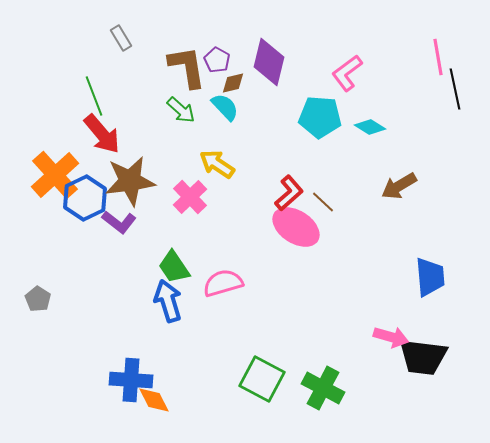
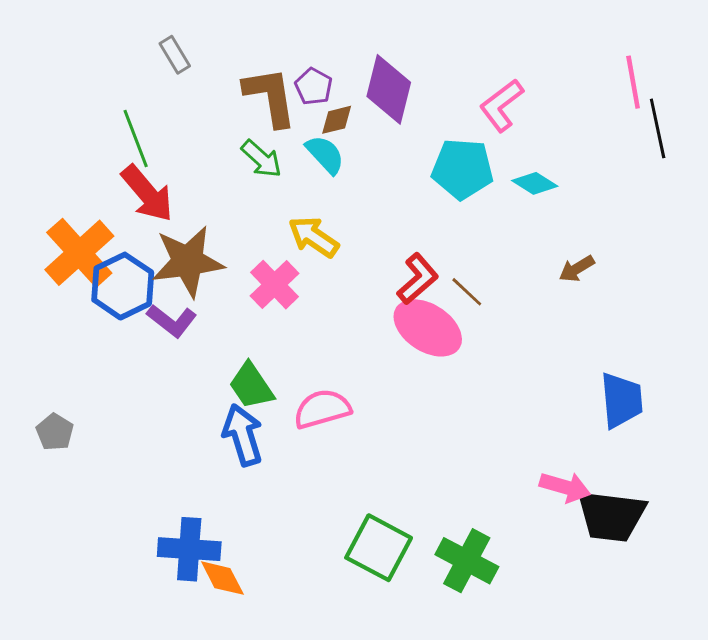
brown arrow: (399, 186) -> (577, 269), size x0.7

